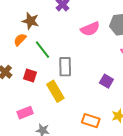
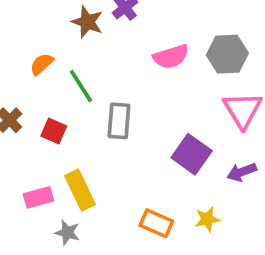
brown star: (30, 21) -> (87, 22), moved
purple square: (106, 81) -> (192, 154), size x1.5
yellow rectangle: (55, 91) -> (80, 190), moved

